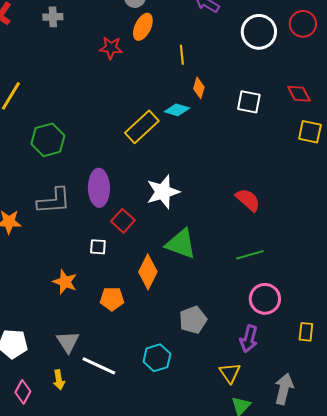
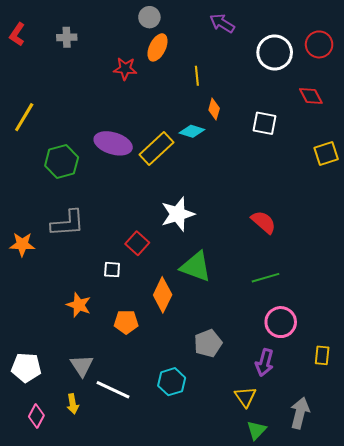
red diamond: (299, 94) -> (311, 96), moved
yellow square: (310, 132) -> (326, 153), turned -30
purple ellipse: (99, 188) -> (113, 143), moved, turned -72

